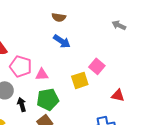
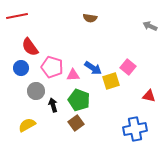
blue arrow: (62, 41) -> (93, 68), moved
green pentagon: (48, 99) -> (79, 100), turned 30

